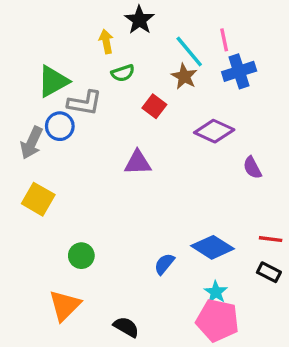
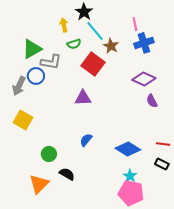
cyan line: (189, 51) -> (95, 31), moved
red square: (154, 106) -> (93, 64), size x1.6
purple diamond: (214, 131) -> (144, 79), moved
blue semicircle: (164, 264) -> (86, 140), moved
black semicircle: (126, 327) -> (67, 174), moved

